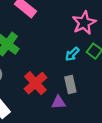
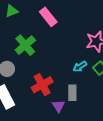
purple triangle: (58, 102) -> (58, 106), turned 48

